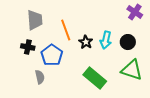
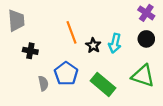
gray trapezoid: (35, 20) -> (16, 20), moved
black circle: (128, 42) -> (146, 39), moved
blue pentagon: (52, 55) -> (66, 74), moved

